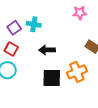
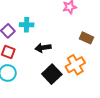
black square: (52, 78) -> (52, 74), turned -36

